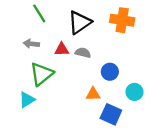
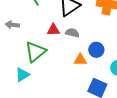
gray arrow: (31, 44) -> (12, 25), moved
orange triangle: (93, 94) -> (80, 60), moved

